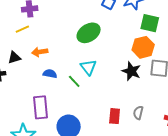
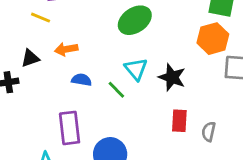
yellow line: (22, 29) -> (41, 18), turned 48
black star: (131, 71) -> (172, 77), moved
red rectangle: (115, 116) -> (179, 121), moved

